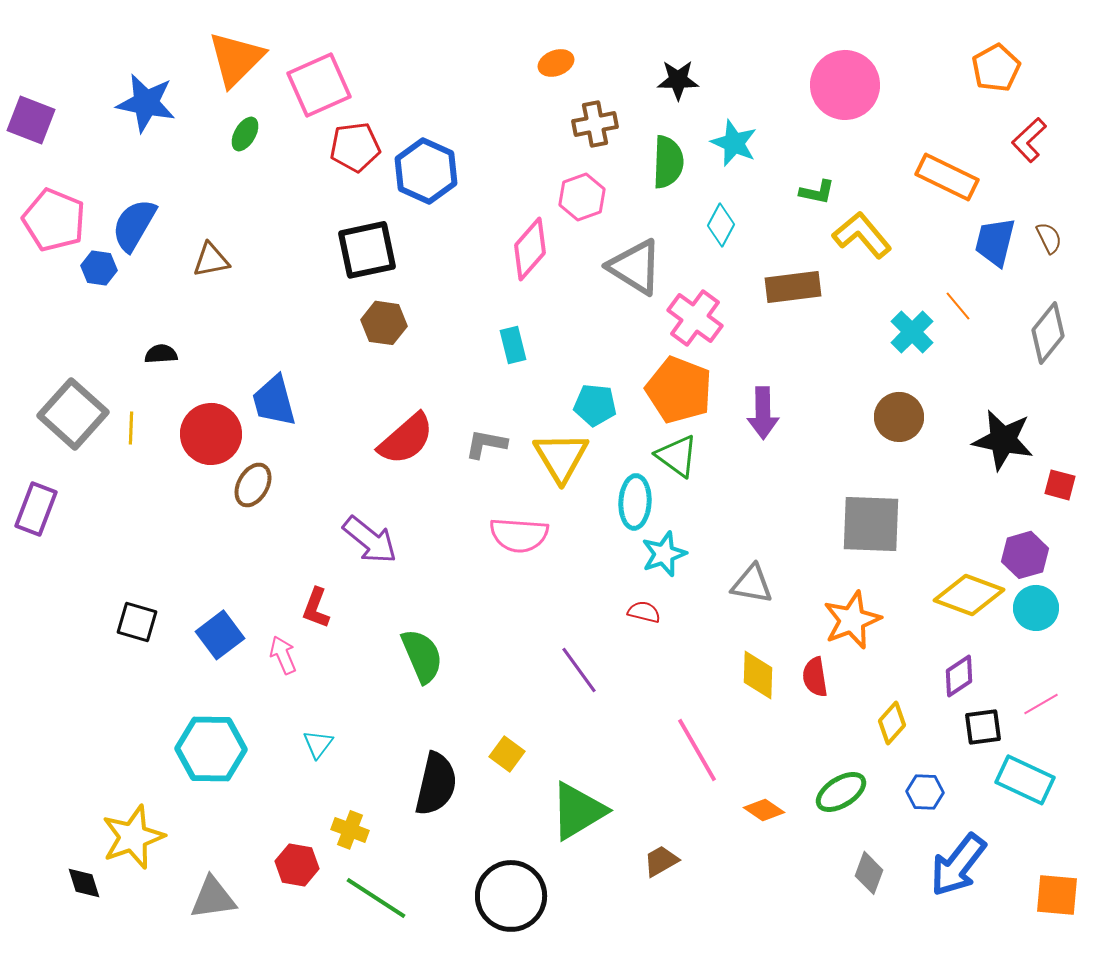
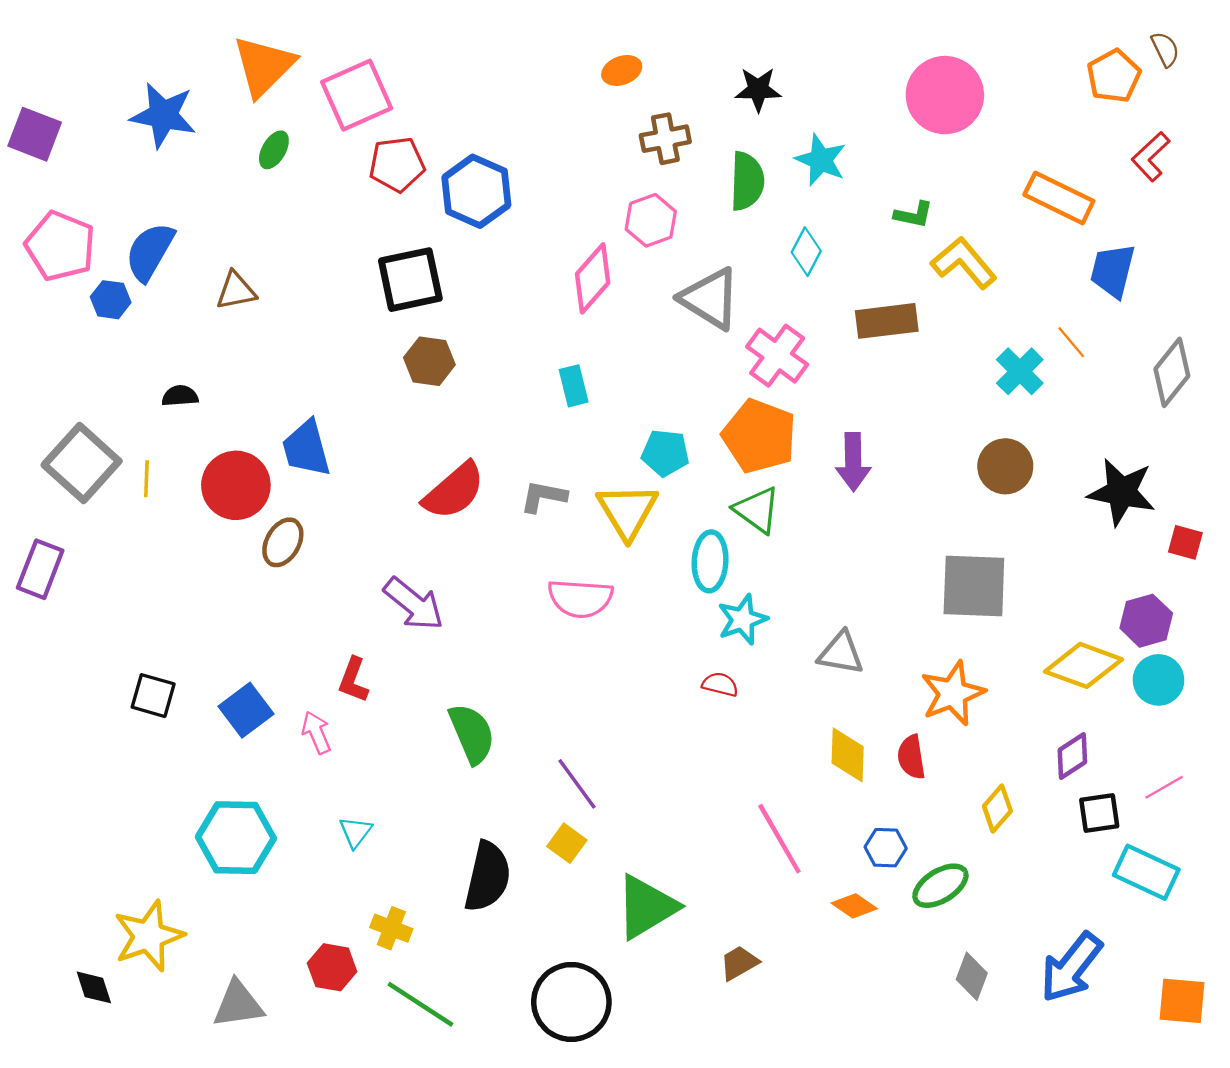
brown semicircle: (1049, 238) -> (1165, 49), moved
purple line: (579, 670) -> (577, 784), moved
blue hexagon: (925, 792) -> (886, 848), moved

